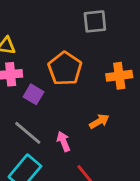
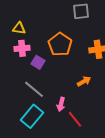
pink arrow: (63, 141) -> (61, 104), moved, turned -144

